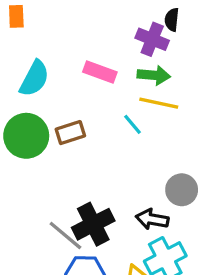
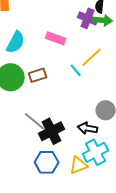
green arrow: (154, 75) -> (103, 20), moved
yellow line: (159, 103) -> (92, 57), turned -55
gray line: (65, 236) -> (35, 121), moved

